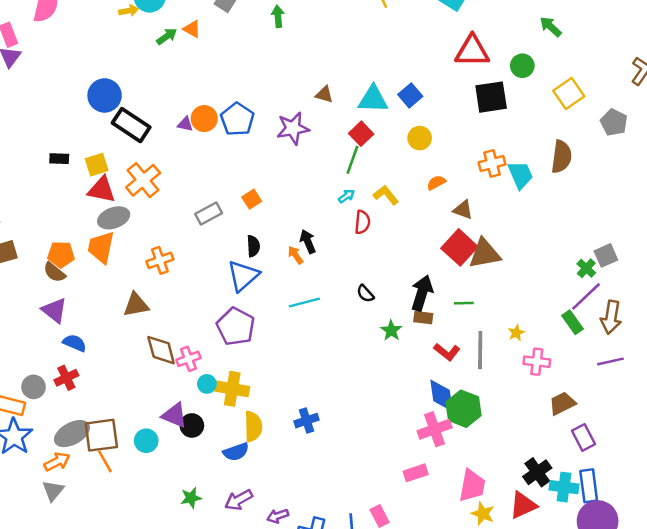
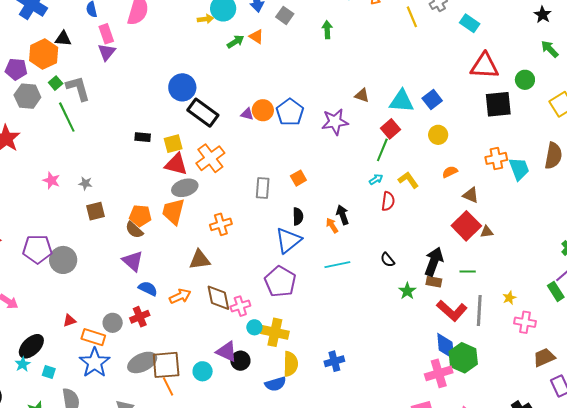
gray rectangle: (209, 213) -> (263, 188), turned -60
brown triangle: (485, 254) -> (487, 232), size x0.5
red L-shape: (447, 352) -> (452, 311), size x1.4
orange arrow: (57, 462) -> (180, 296), moved

